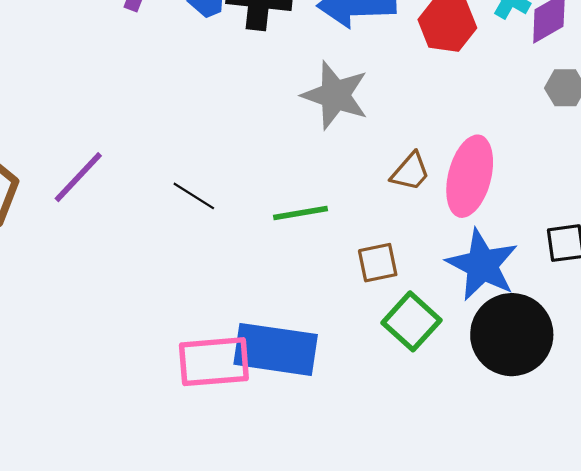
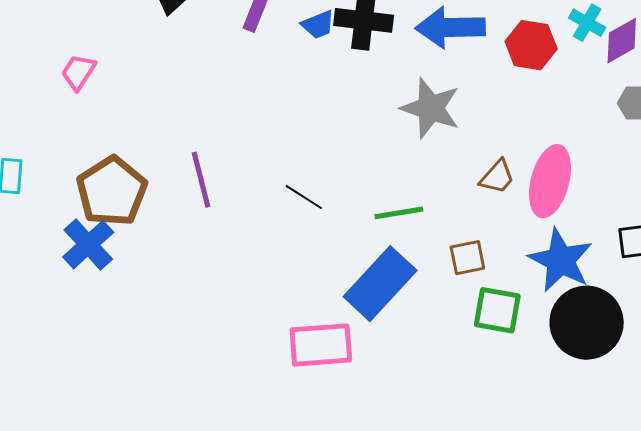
purple line: (78, 177) -> (201, 180), turned -58
green square: (412, 321) -> (497, 310), turned -33
blue rectangle: (276, 349) -> (380, 284), moved, turned -56

